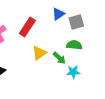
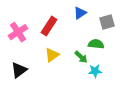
gray square: (76, 22) -> (107, 22), moved
yellow triangle: (39, 53) -> (52, 55), moved

